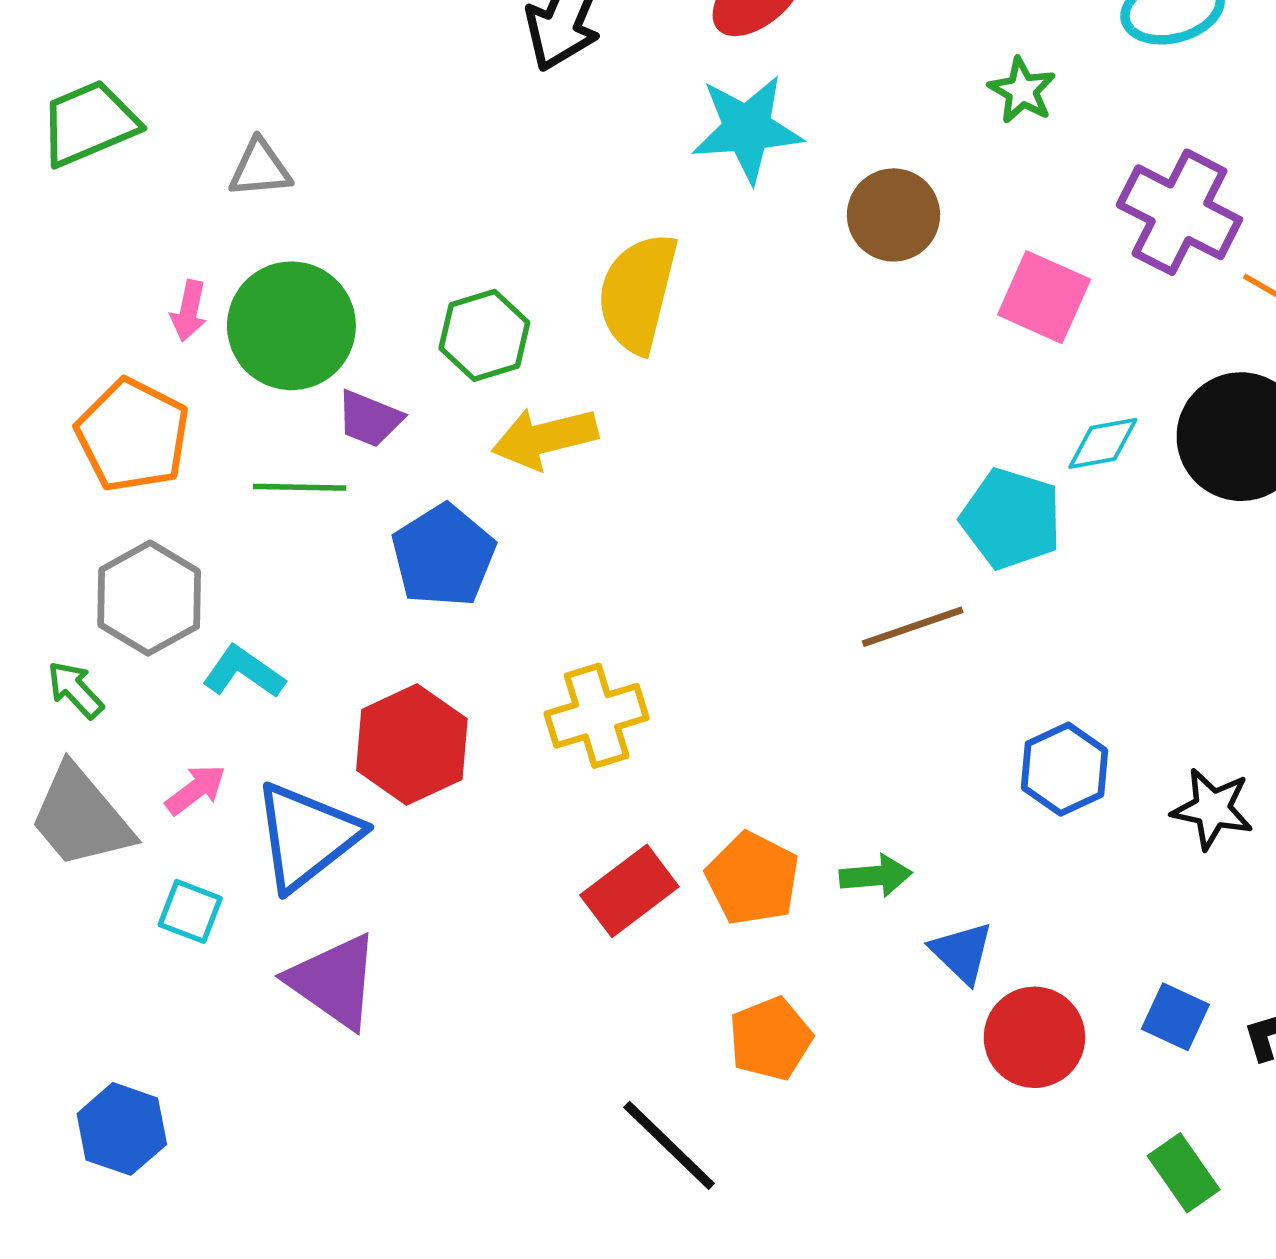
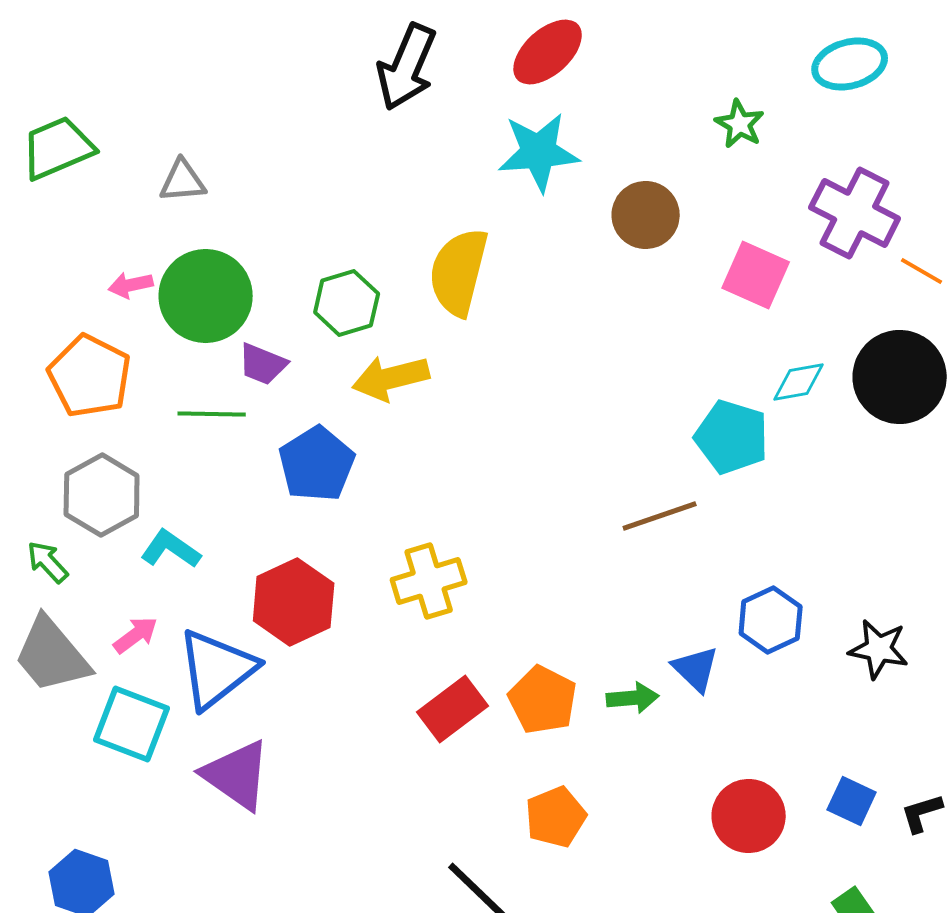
pink arrow: (189, 311) -> (131, 285), turned 66
cyan square: (190, 911) -> (132, 724), size x1.6
blue triangle: (962, 952) -> (696, 669), moved

